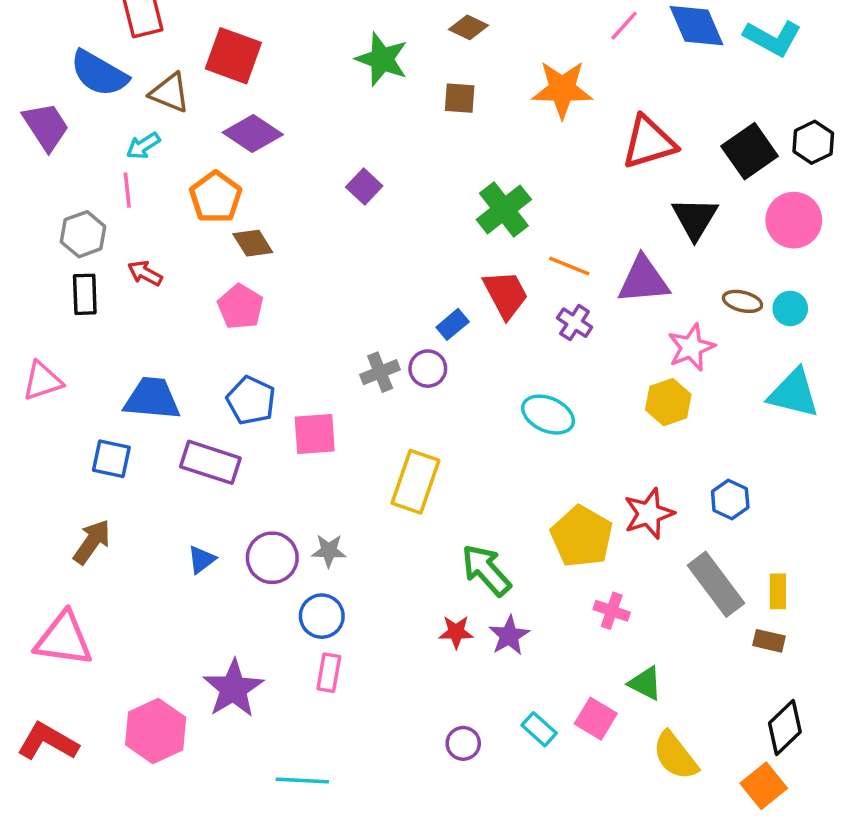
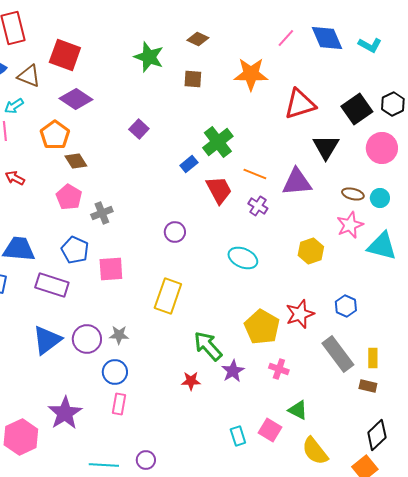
cyan L-shape: (773, 38) -> (370, 45), size x0.7
blue rectangle: (453, 324) -> (189, 164), moved
pink star: (691, 347) -> (350, 225), moved
gray cross: (380, 372) -> (102, 213), moved
blue triangle: (202, 560) -> (47, 340), size x1.8
purple star: (509, 636) -> (233, 371), moved
cyan rectangle: (539, 729) -> (238, 436), turned 30
purple circle: (463, 743) -> (146, 460), moved

